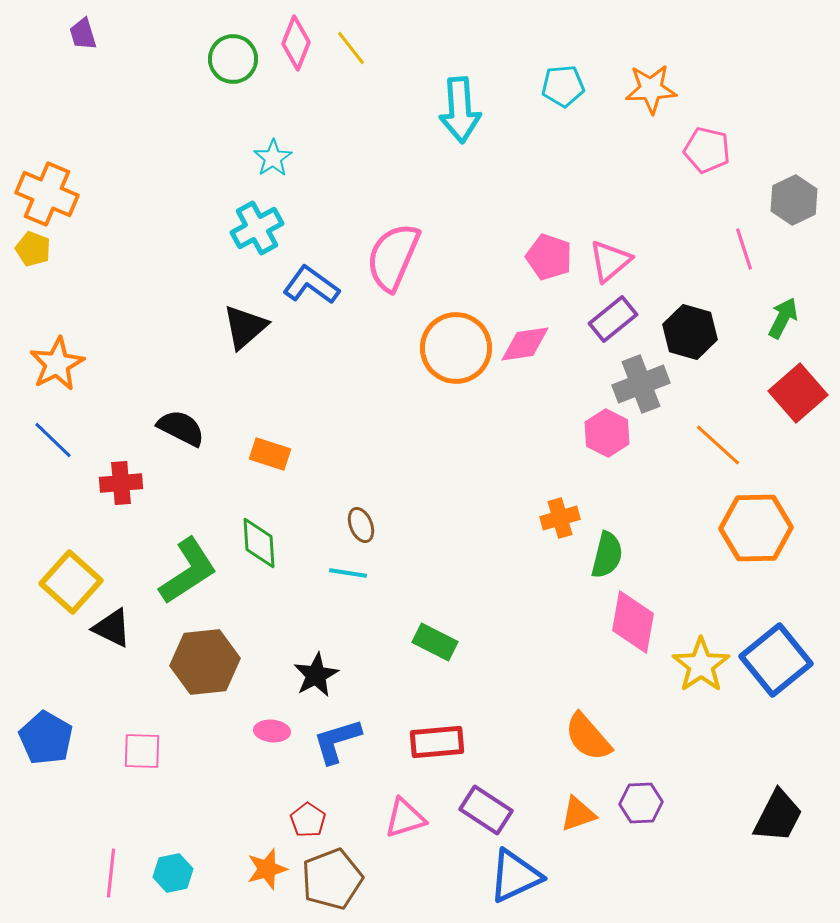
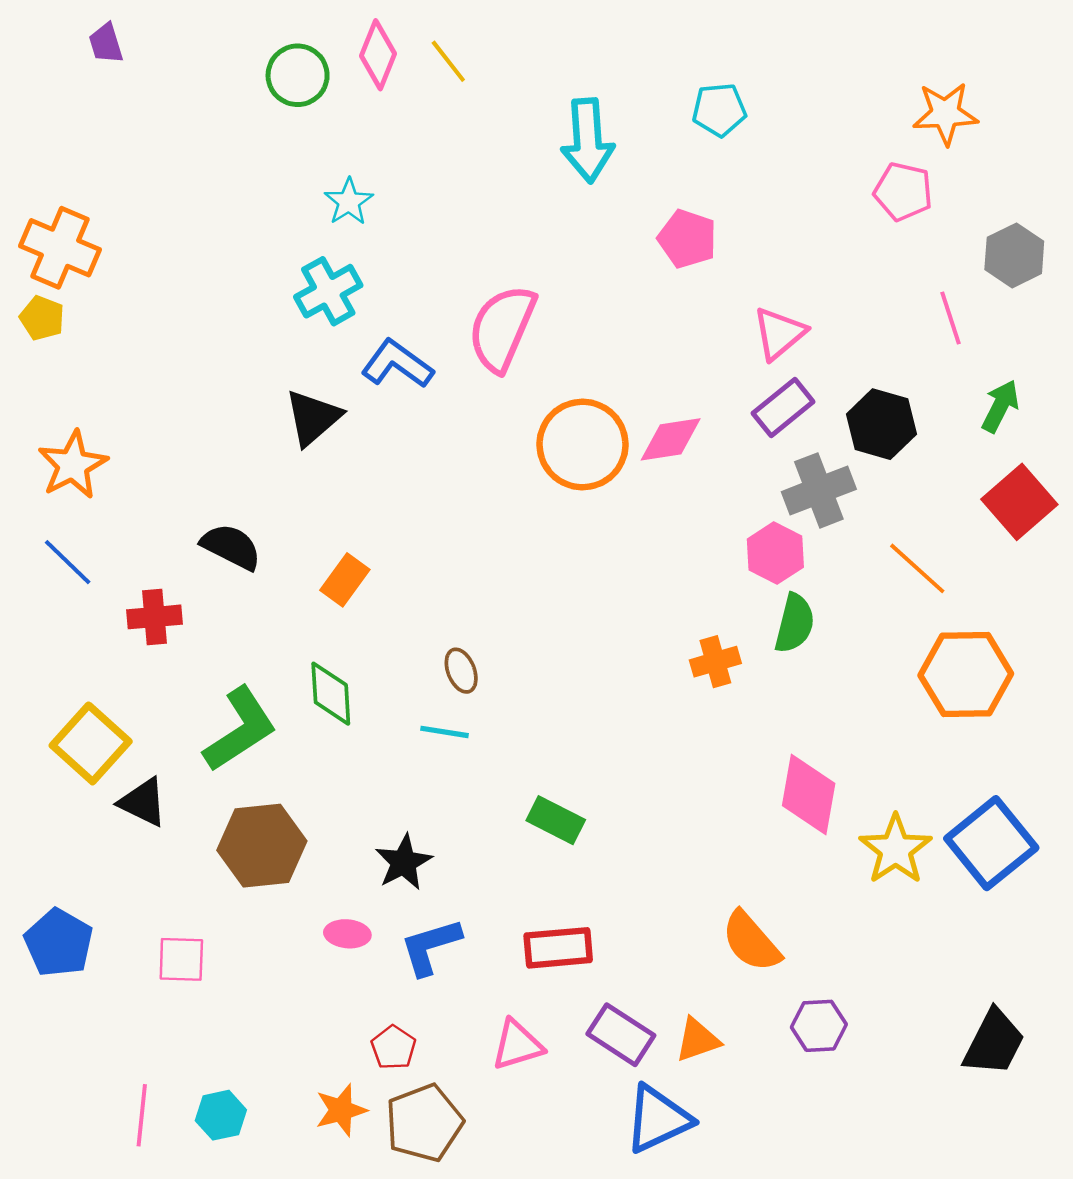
orange star: (651, 89) -> (945, 114), moved
pink pentagon: (549, 257) -> (687, 239), moved
orange rectangle: (270, 454) -> (345, 580), turned -72
green semicircle: (607, 555) -> (795, 623), moved
orange triangle: (578, 814) -> (697, 1040), moved

